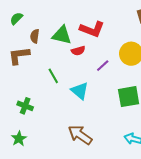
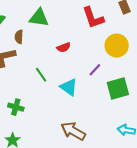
red L-shape: (92, 29) -> (93, 18), moved, turned 55
green triangle: (62, 35) -> (39, 18), moved
purple line: (103, 66) -> (95, 70), moved

